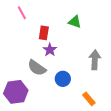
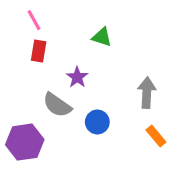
green triangle: (75, 22) -> (102, 37), moved
red rectangle: (44, 33) -> (39, 51), moved
orange rectangle: (89, 99) -> (156, 136), moved

